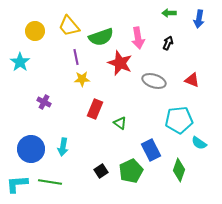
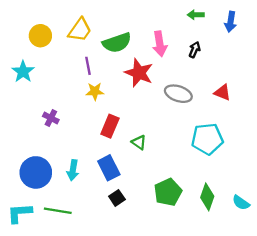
yellow trapezoid: (69, 26) -> (80, 30), turned -105
cyan semicircle: (199, 143) -> (241, 203), moved
blue rectangle: (151, 150) -> (109, 168), moved
green pentagon: (131, 171) -> (168, 192), moved

